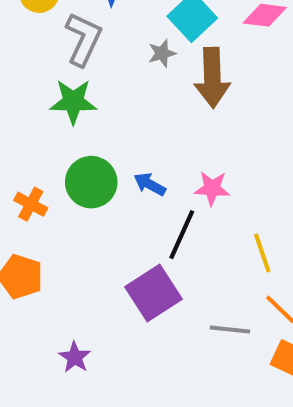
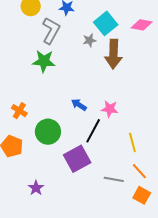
green circle: (91, 182) -> (48, 132), moved

